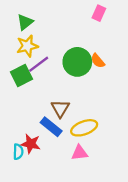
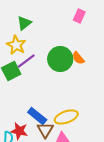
green triangle: (25, 22) -> (24, 23), moved
yellow star: (27, 46) -> (16, 45), turned -30
brown triangle: (60, 109) -> (45, 130), moved

